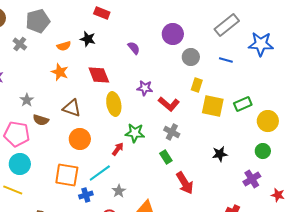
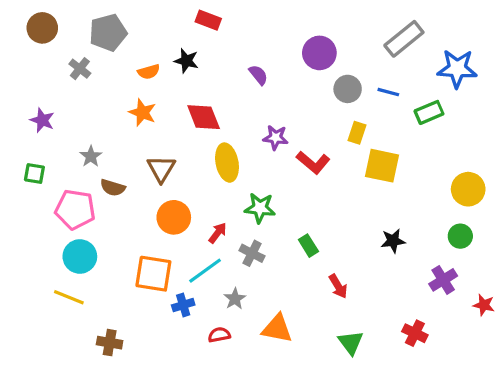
blue line: (226, 60) -> (388, 92), moved
green rectangle: (243, 104) -> (429, 112), moved
brown triangle: (72, 108) -> (161, 169), turned 42
gray cross: (172, 132) -> (252, 253), moved
red arrow: (118, 149) -> (218, 233), moved
red arrow: (185, 183) -> (338, 286), size x0.7

